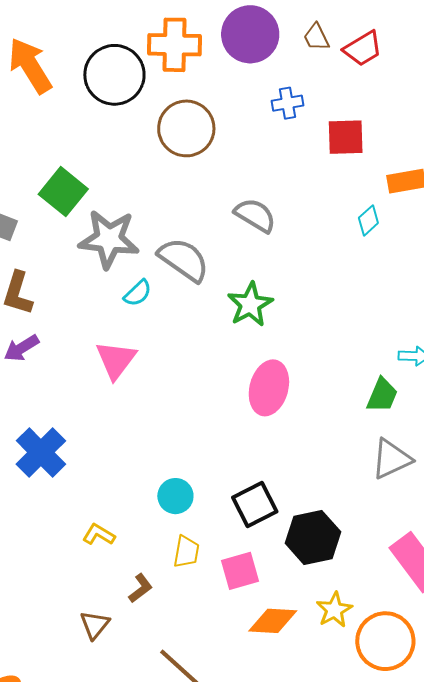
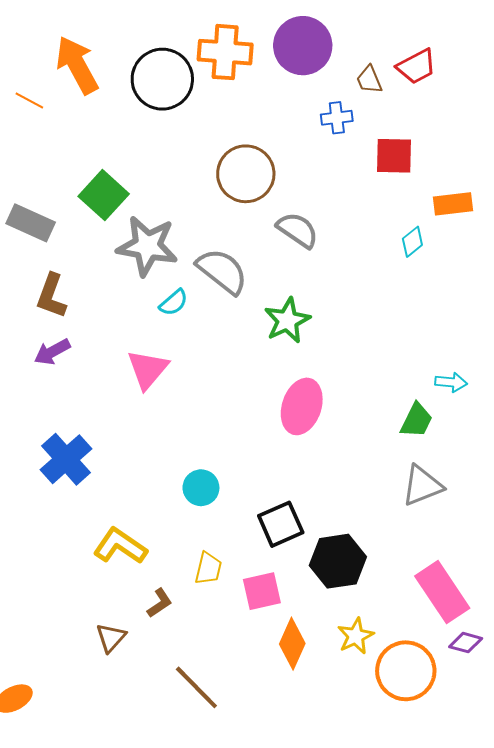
brown trapezoid: (316, 37) -> (369, 80), moved
brown circle: (186, 128) -> (246, 174), moved
cyan circle: (175, 496) -> (201, 488), moved
yellow L-shape: (99, 535) -> (120, 546), size x1.6
orange diamond: (273, 621) -> (292, 644), turned -72

